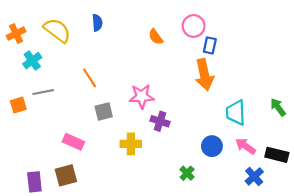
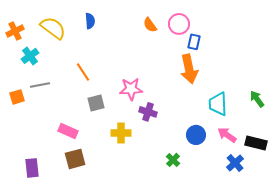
orange semicircle: (156, 37) -> (150, 25), moved
brown square: (66, 175) -> (75, 159), moved

